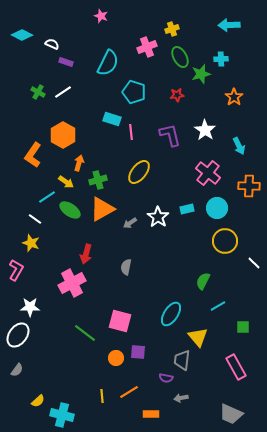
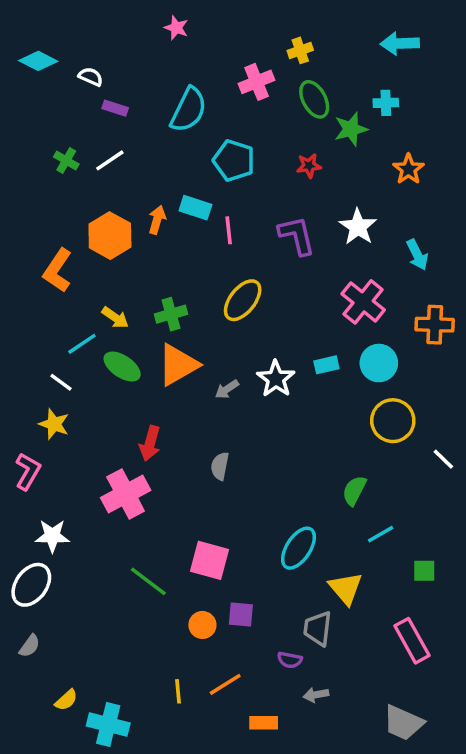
orange arrow: (79, 163) -> (157, 220), moved

